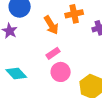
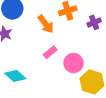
pink circle: (61, 72) -> (74, 63), moved

